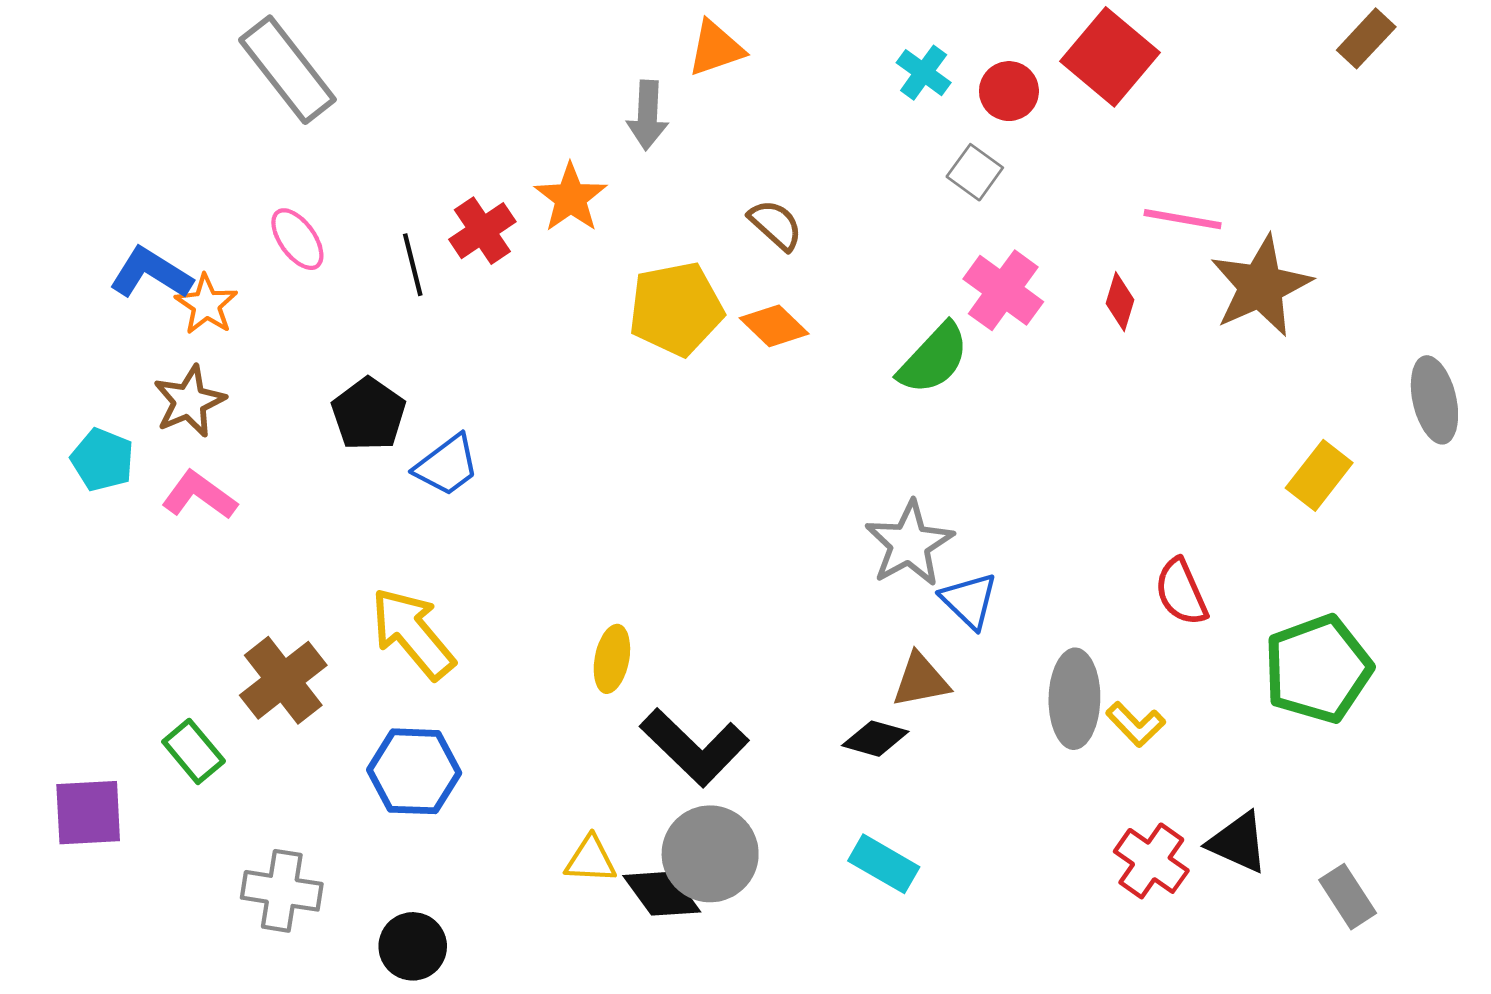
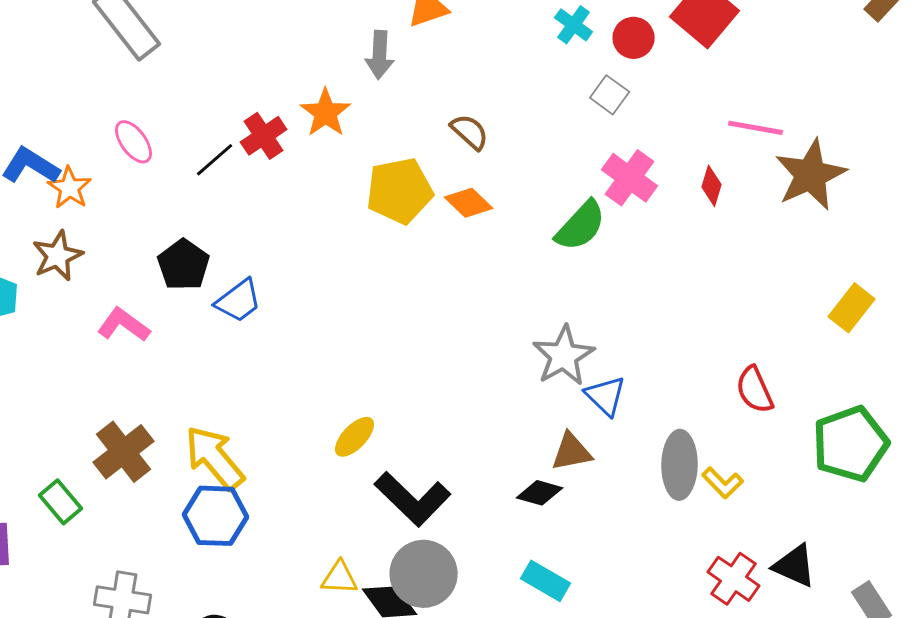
black line: (413, 265) -> (215, 160), turned 63
pink L-shape: (199, 495) -> (124, 325), moved
yellow arrow: (413, 633) -> (215, 458), moved
yellow ellipse: (612, 659) -> (355, 437), turned 33

